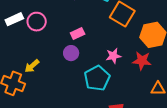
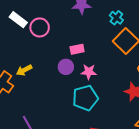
white rectangle: (14, 19) -> (18, 20), turned 48
pink star: (113, 56) -> (89, 72), moved

